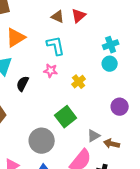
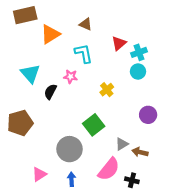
red triangle: (79, 16) -> (119, 43), moved
orange triangle: (16, 38) -> (50, 34), moved
pink star: (51, 71) -> (71, 77), moved

